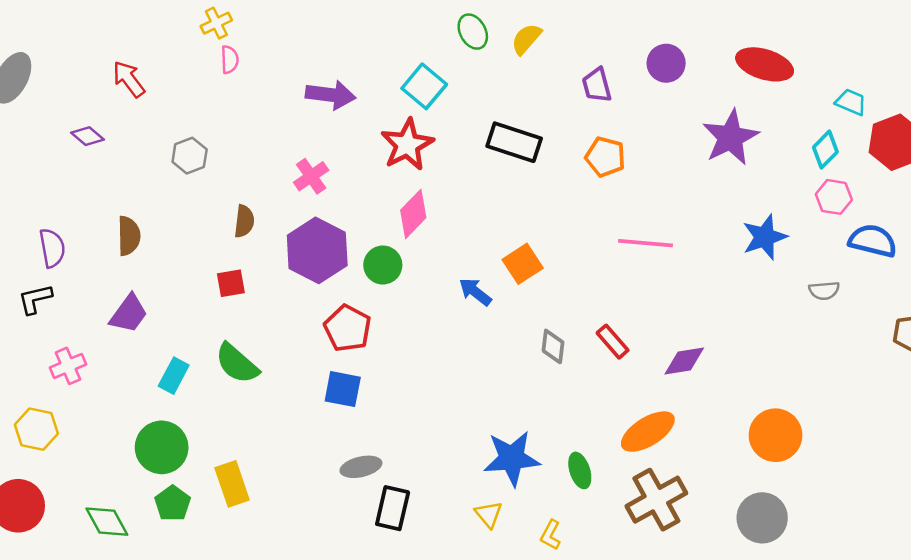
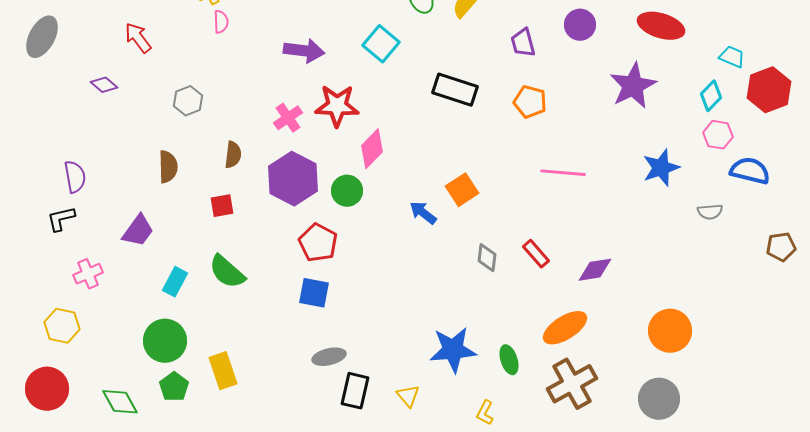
red star: (407, 145) -> (337, 106), moved, turned 30
brown semicircle: (129, 236) -> (168, 167), moved
yellow triangle: (489, 514) -> (408, 396), moved

